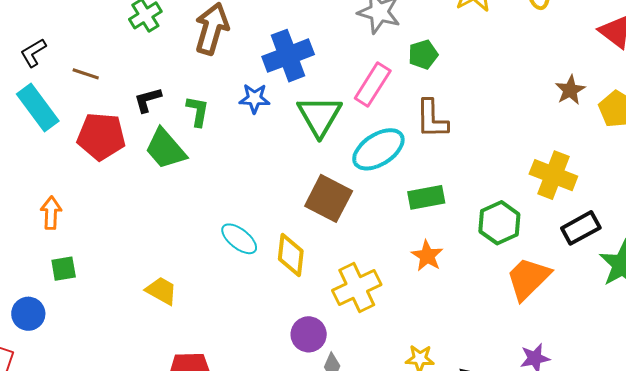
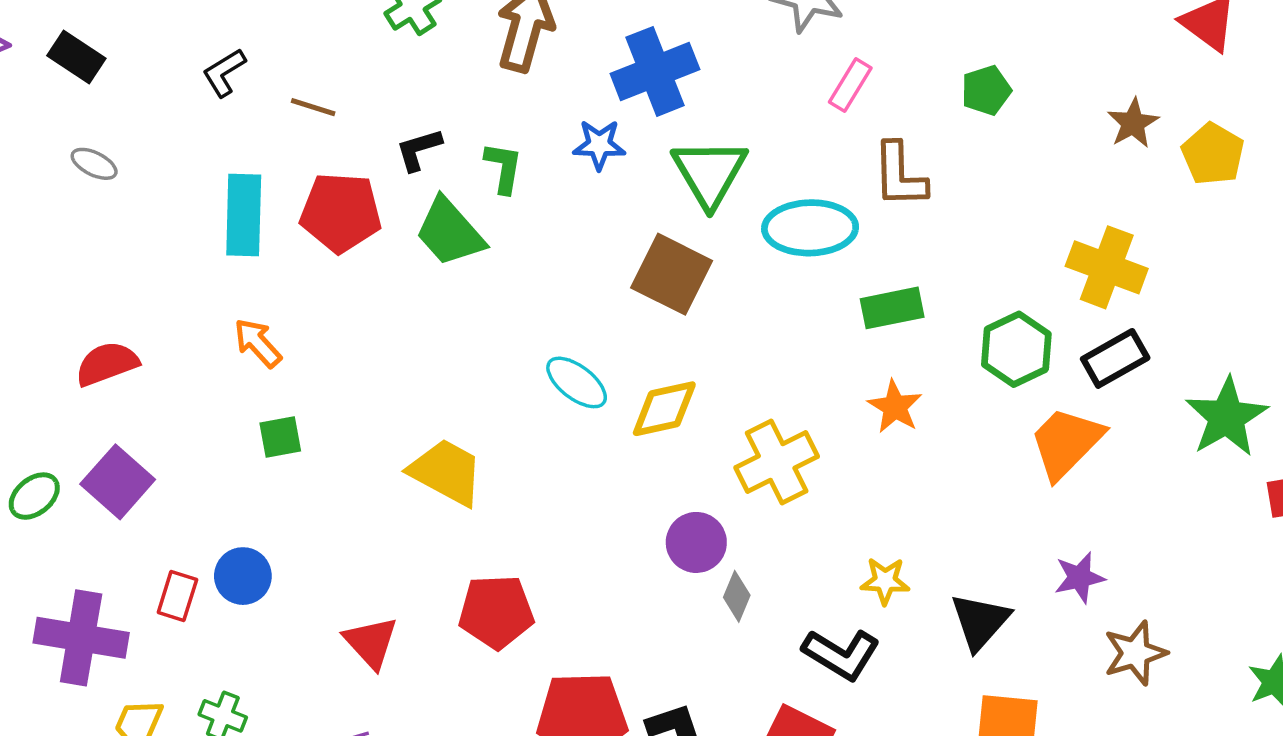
green pentagon: (423, 54) -> (986, 90), moved
pink rectangle: (373, 85) -> (850, 85), moved, size x0.7
cyan rectangle: (38, 108) -> (244, 215), moved, turned 39
cyan ellipse: (378, 149) -> (810, 228), turned 32
brown square: (329, 198) -> (672, 274), moved
orange arrow: (51, 213) -> (258, 343), turned -44
black rectangle: (581, 228) -> (1115, 358), moved
yellow diamond: (291, 255) -> (664, 409), turned 72
yellow trapezoid: (161, 291) -> (446, 472), size x1.4
blue circle: (28, 314) -> (243, 576), moved

